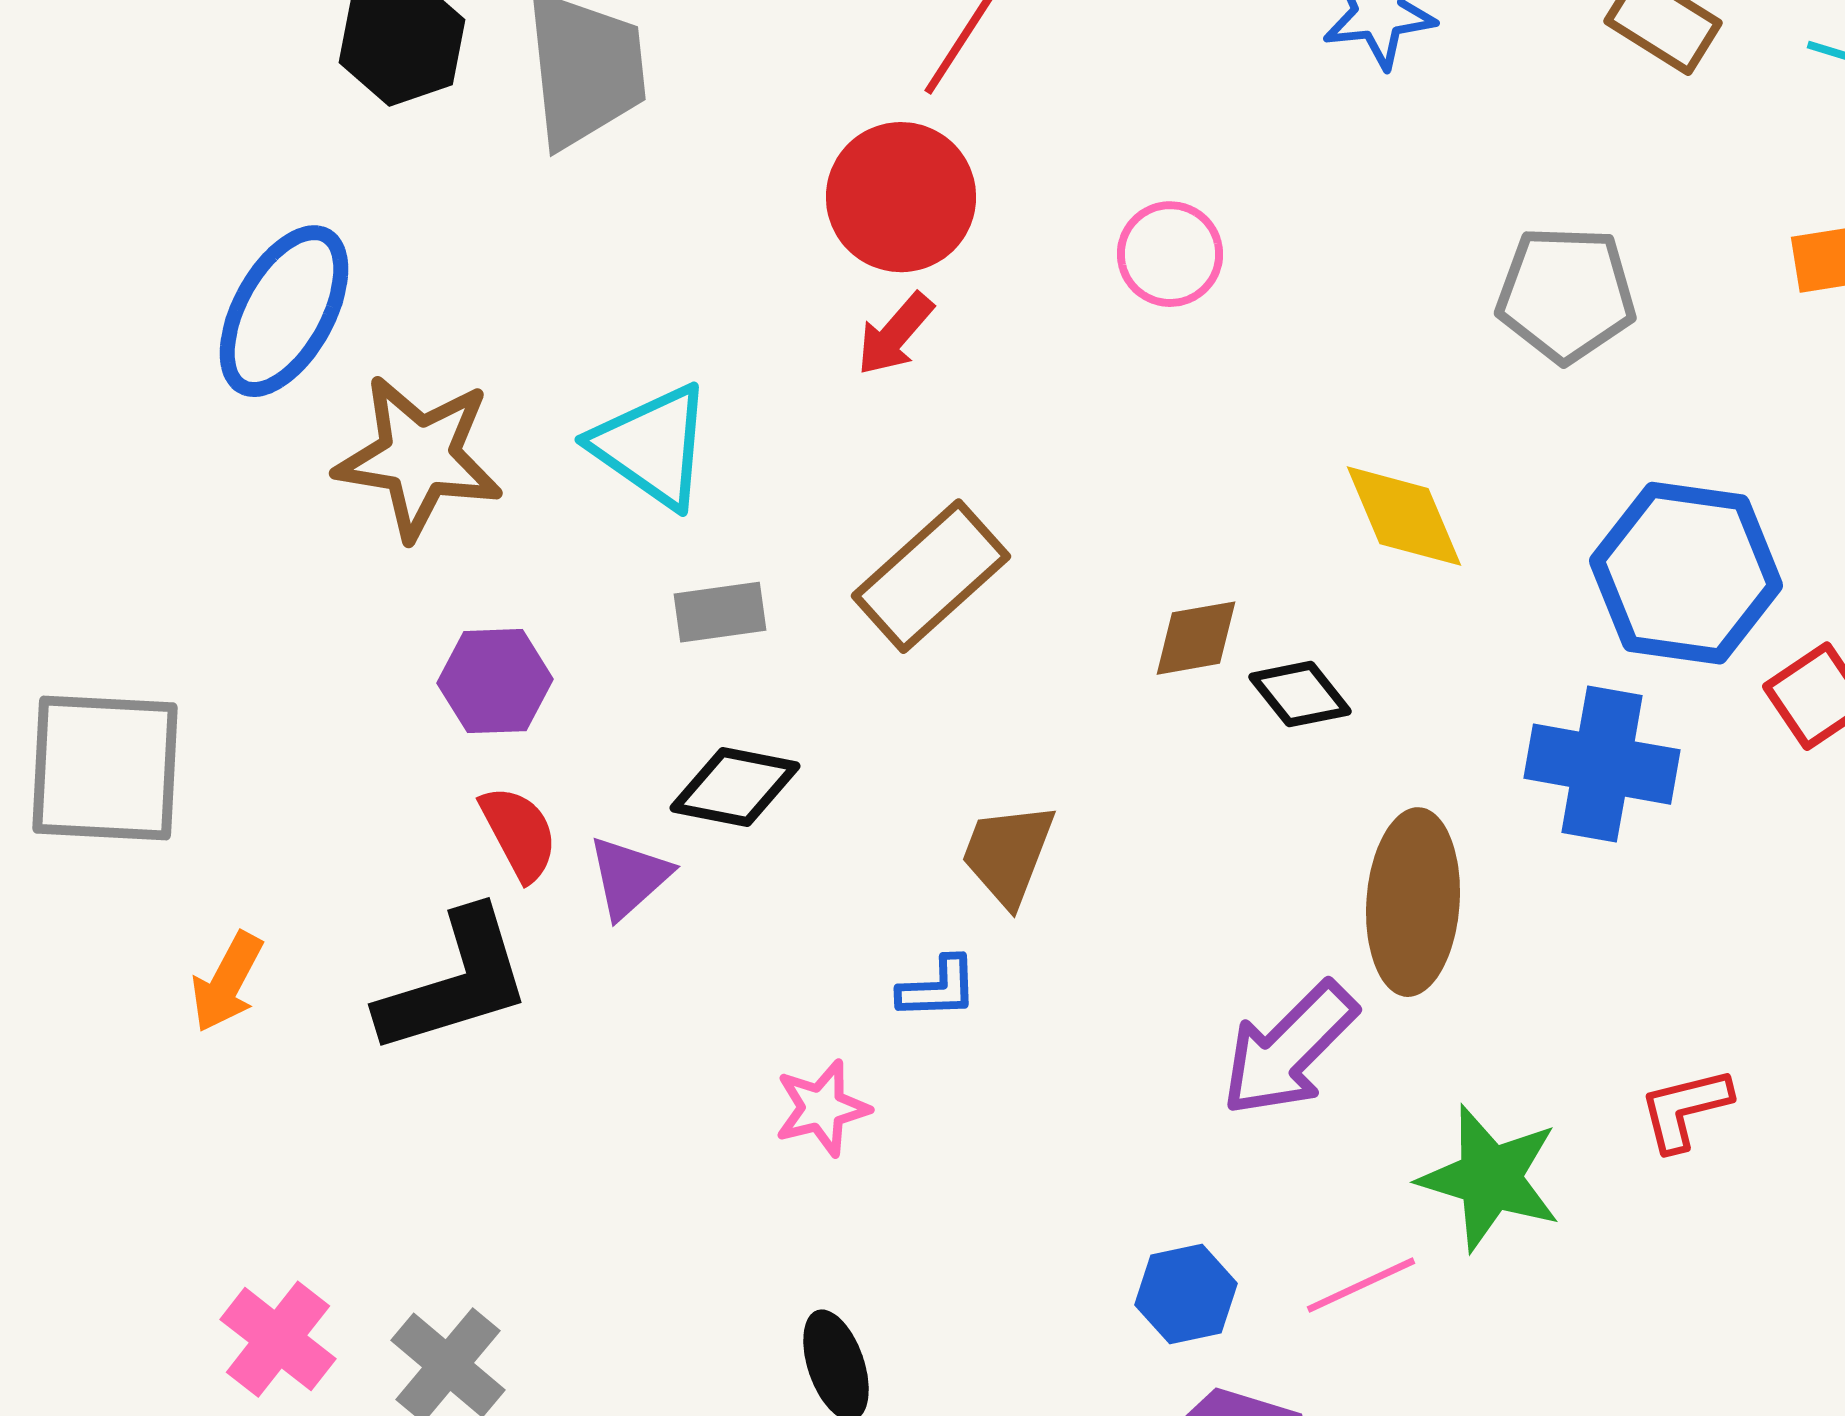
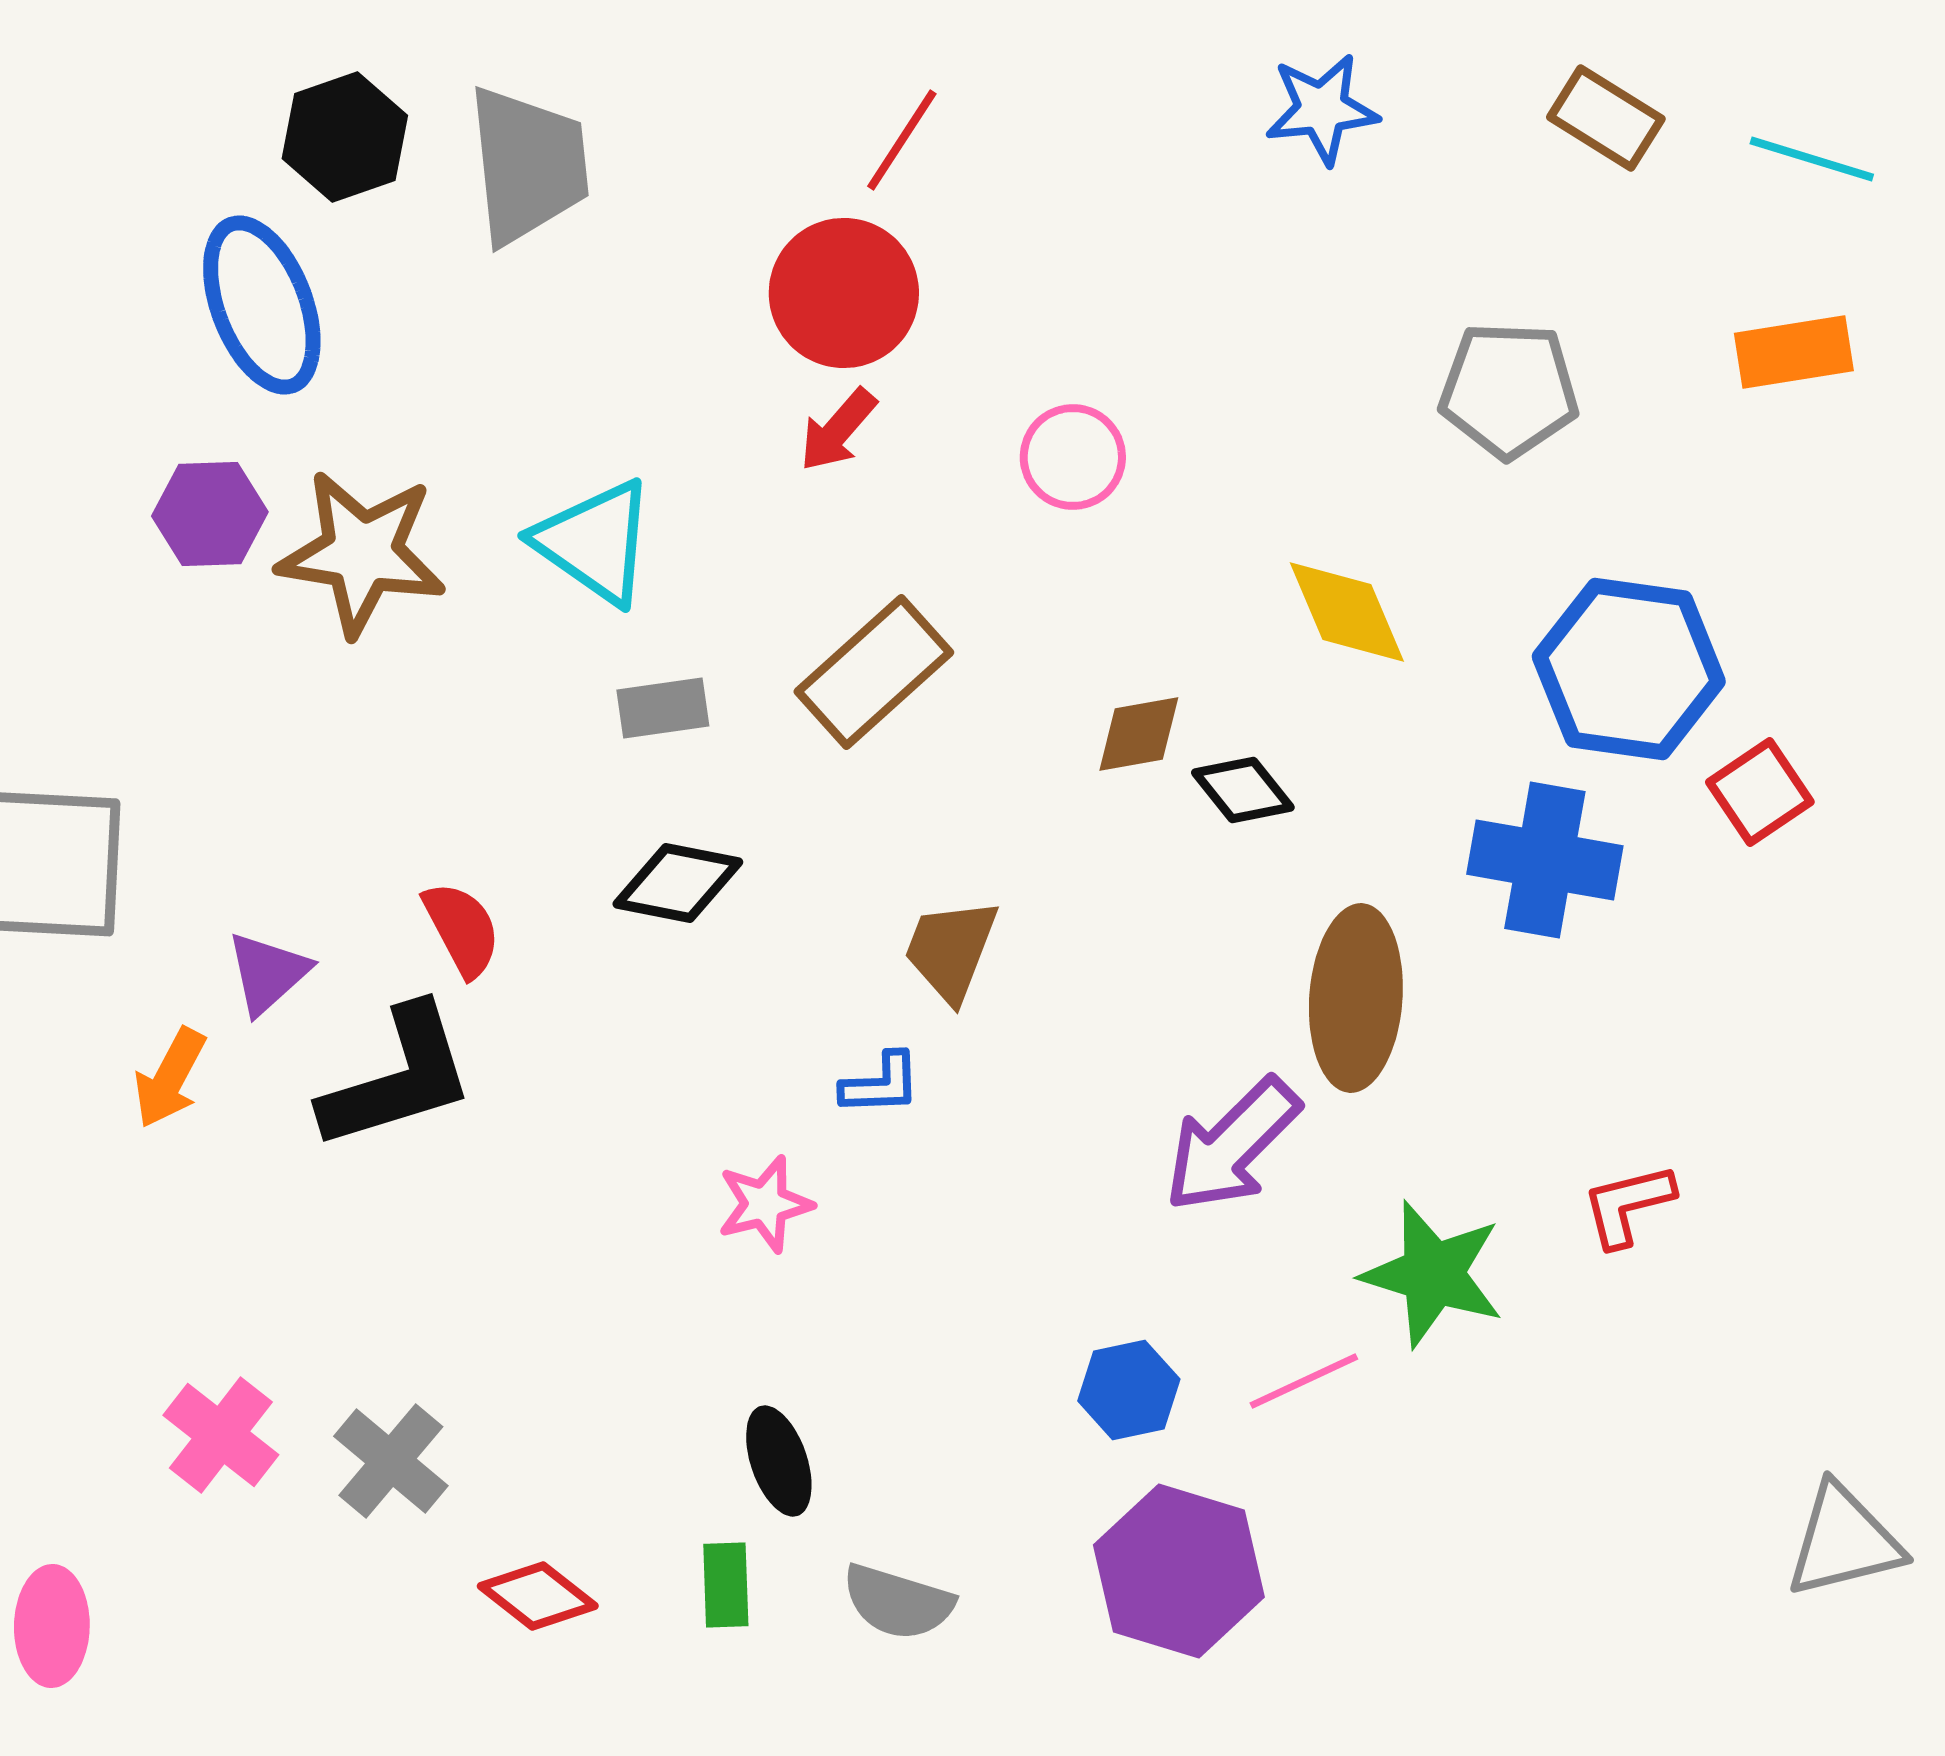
pink circle: (1170, 254) -> (1073, 457), moved
blue ellipse: (284, 311) -> (262, 305), moved, turned -50
purple hexagon: (495, 681) -> (210, 514), moved
purple triangle: (629, 877) -> (268, 973), moved

